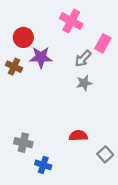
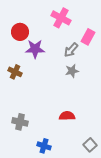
brown cross: (14, 67) -> (15, 72), moved
gray square: (105, 154) -> (90, 145), moved
blue cross: (43, 165) -> (44, 146), moved

